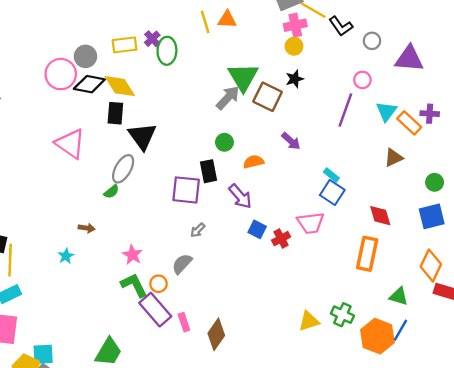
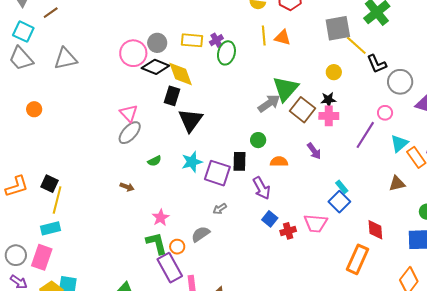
pink cross: (295, 25) -> (329, 116), moved
gray circle: (372, 41) -> (400, 82), size x1.6
pink triangle: (70, 144) -> (129, 113), size x0.7
gray ellipse: (123, 169) -> (130, 133), moved
cyan star: (66, 256) -> (192, 162), moved, size x1.5

